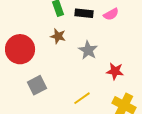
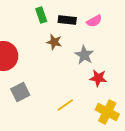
brown star: (58, 36) -> (54, 42), moved
gray star: (88, 50) -> (84, 55), moved

